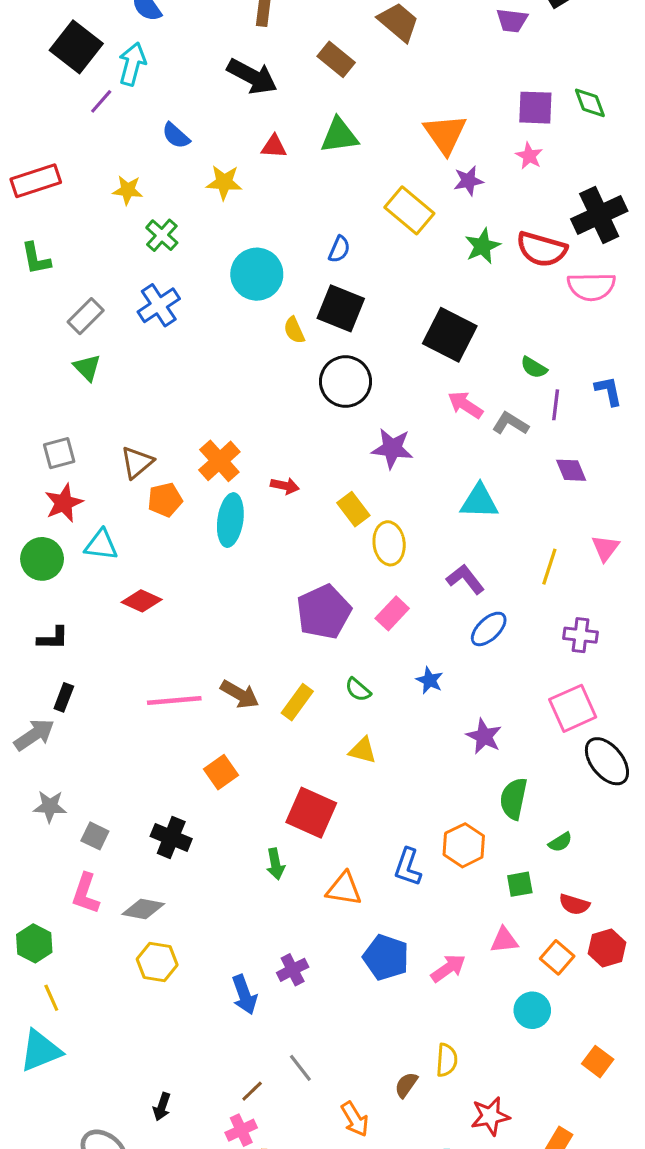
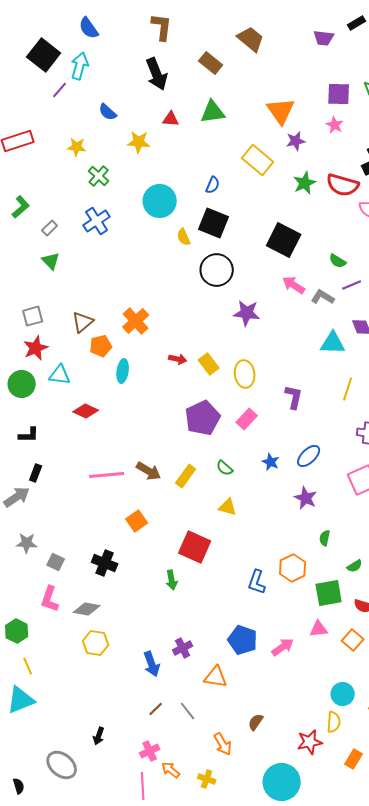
black arrow: (252, 76) -> (157, 74), turned 40
green L-shape: (36, 259) -> (21, 207), moved, turned -120
gray rectangle: (86, 316) -> (50, 228), size x0.7
purple line: (556, 405) -> (352, 285), turned 60
red arrow: (285, 486) -> (178, 359), moved
cyan triangle: (479, 501) -> (333, 343), moved
yellow rectangle: (353, 509) -> (209, 364), moved
cyan ellipse: (230, 520) -> (123, 371), moved, size x0.7
purple L-shape: (465, 579) -> (294, 397), turned 50
blue ellipse: (489, 629) -> (309, 456), moved
green semicircle: (514, 799) -> (325, 538), size x0.6
green square: (520, 884) -> (329, 593), size x1.6
orange triangle: (344, 889) -> (216, 677), moved
cyan circle: (532, 1010) -> (343, 694), moved
yellow semicircle: (447, 1060) -> (334, 722), moved
brown line: (252, 1091) -> (156, 709), moved

